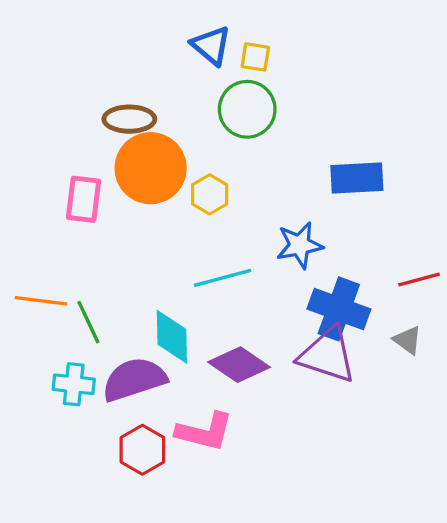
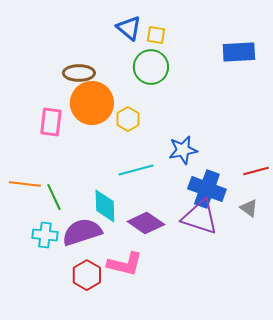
blue rectangle: (357, 178) -> (239, 52), moved

